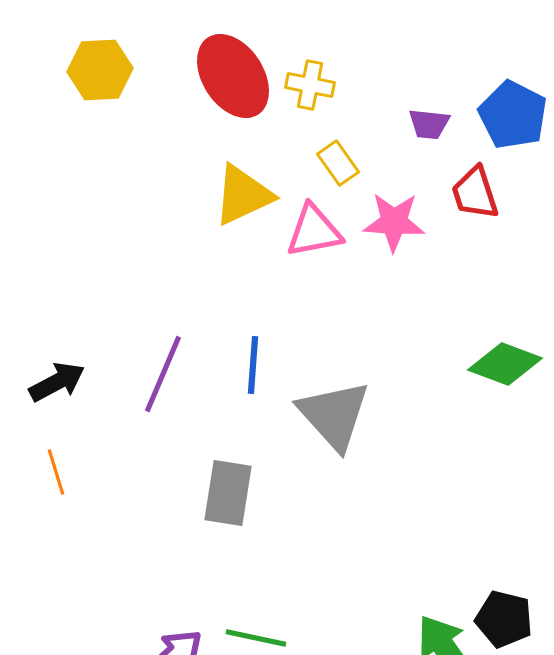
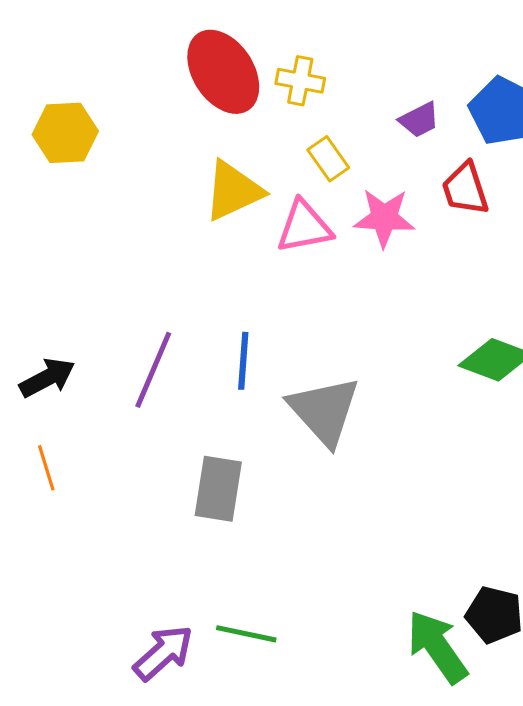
yellow hexagon: (100, 70) -> (65, 133), moved
purple trapezoid: (429, 124) -> (419, 120), turned -33

